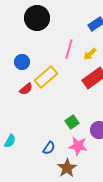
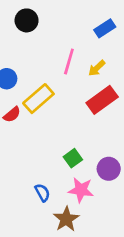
black circle: (37, 18) -> (27, 20), size x0.7
blue semicircle: (49, 148) -> (42, 193), turned -64

